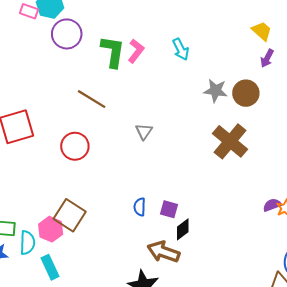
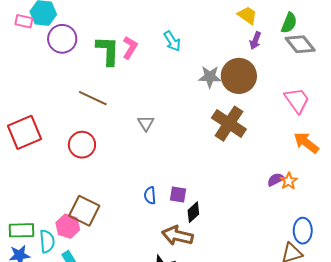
brown circle: (246, 93) -> (239, 76), size x1.4

